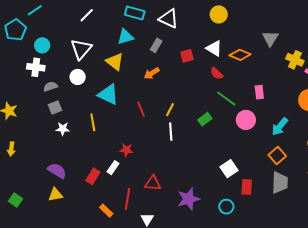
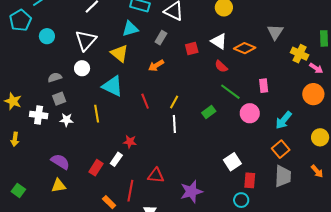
white cross: (36, 67) -> (39, 115), moved
cyan circle: (226, 207) -> (241, 200), moved

